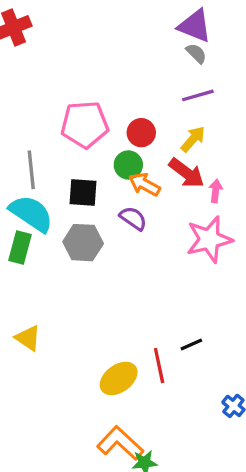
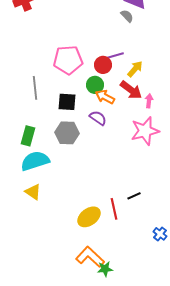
gray semicircle: (196, 53) -> (127, 16), moved
purple line: (198, 95) -> (114, 56), moved
cyan semicircle: (31, 214) -> (35, 161), moved, turned -52

